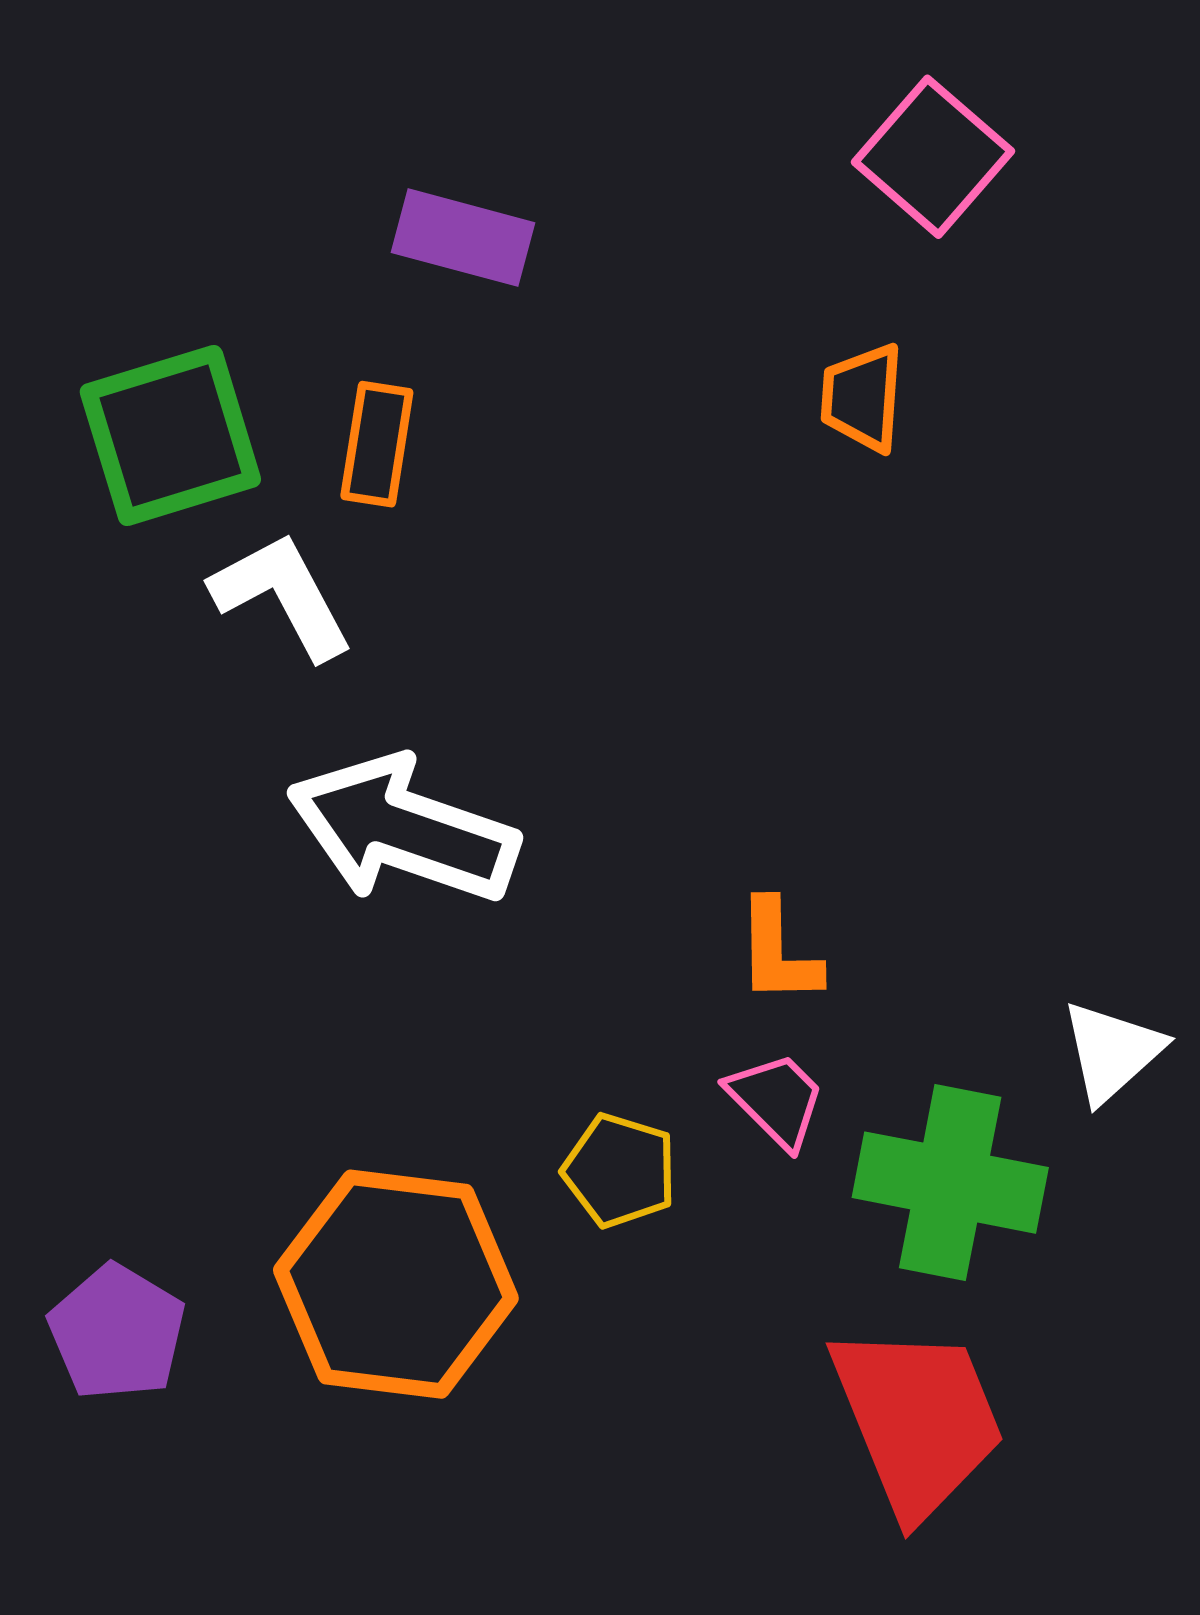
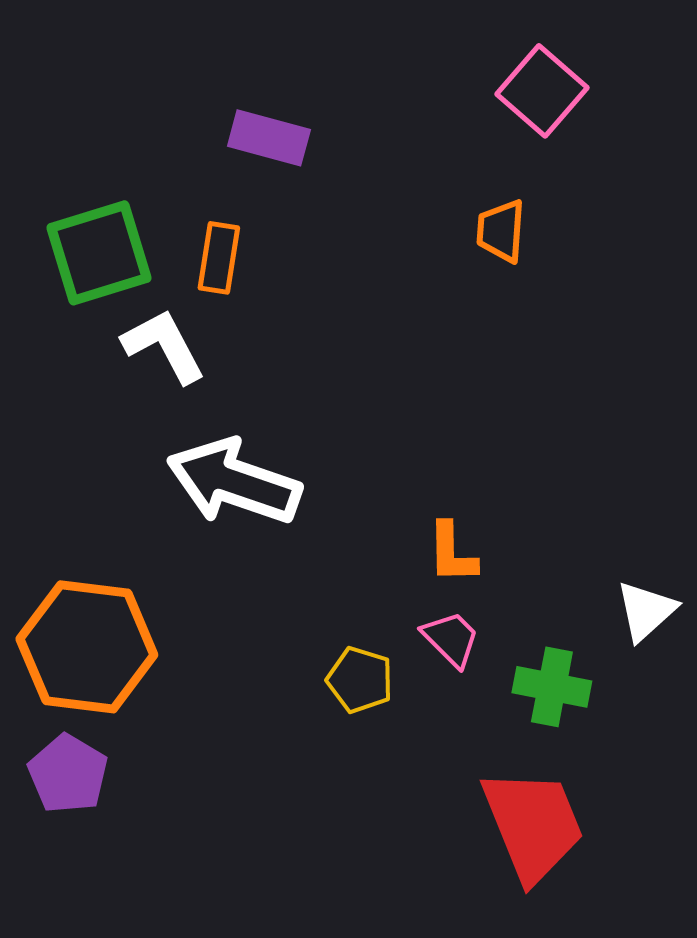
green cross: (950, 1183) -> (552, 687), size x0.7
orange hexagon: (396, 1284) -> (87, 647), moved

